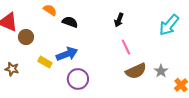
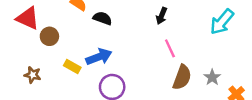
brown semicircle: (136, 71) -> (182, 77), turned -45

